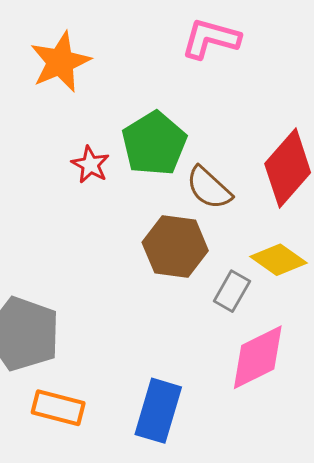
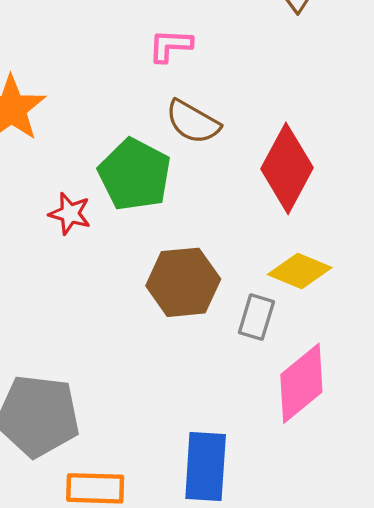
pink L-shape: (211, 39) -> (170, 46), size x0.7
brown semicircle: (209, 188) -> (193, 122), moved

